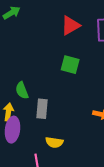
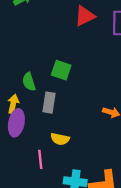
green square: (70, 65) -> (61, 70), moved

